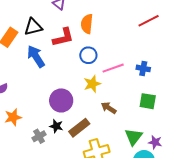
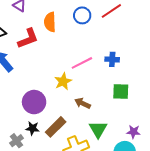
blue circle: (88, 55) -> (82, 15), moved
green triangle: (134, 137) -> (98, 129), moved

